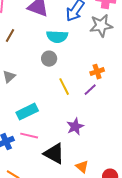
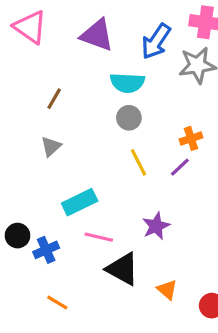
brown line: (10, 36) -> (54, 99), moved
gray circle: (49, 59) -> (129, 118), moved
pink line: (29, 136) -> (99, 237), moved

